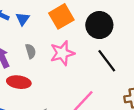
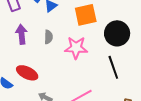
red ellipse: (19, 82) -> (27, 73), moved

